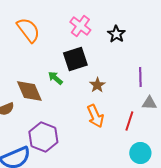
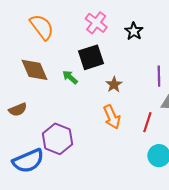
brown diamond: (29, 91) -> (35, 70), moved

